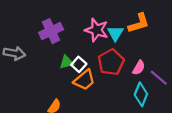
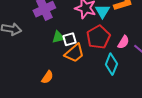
white square: (79, 64) -> (69, 39), turned 32
cyan diamond: (141, 94) -> (111, 64), moved

